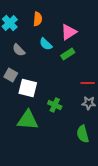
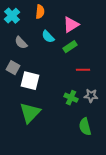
red line: (88, 83) -> (83, 70), moved
green cross: (55, 105) -> (71, 98), moved
green triangle: (28, 120) -> (30, 113), turned -50

